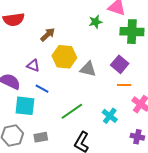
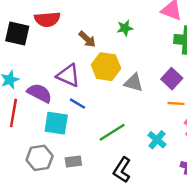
green star: (95, 22) -> (125, 28), moved
brown arrow: (48, 35) -> (87, 39), turned 84
purple triangle: (33, 66) -> (68, 75), size x1.5

